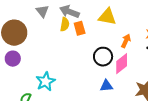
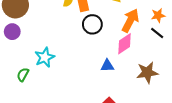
orange arrow: (126, 41) -> (130, 20), size x1.6
black circle: (103, 57) -> (92, 24), moved

